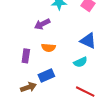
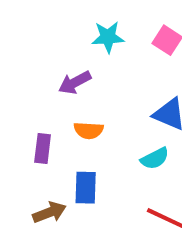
blue rectangle: (46, 76) -> (86, 188), turned -63

